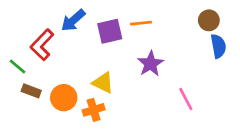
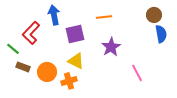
blue arrow: (73, 20) -> (54, 15), turned 120
purple square: (110, 31) -> (75, 34), moved

